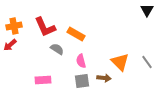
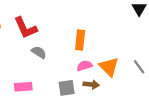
orange rectangle: (76, 34) -> (80, 40), moved, turned 66
pink semicircle: (81, 61) -> (84, 66), moved, turned 88

